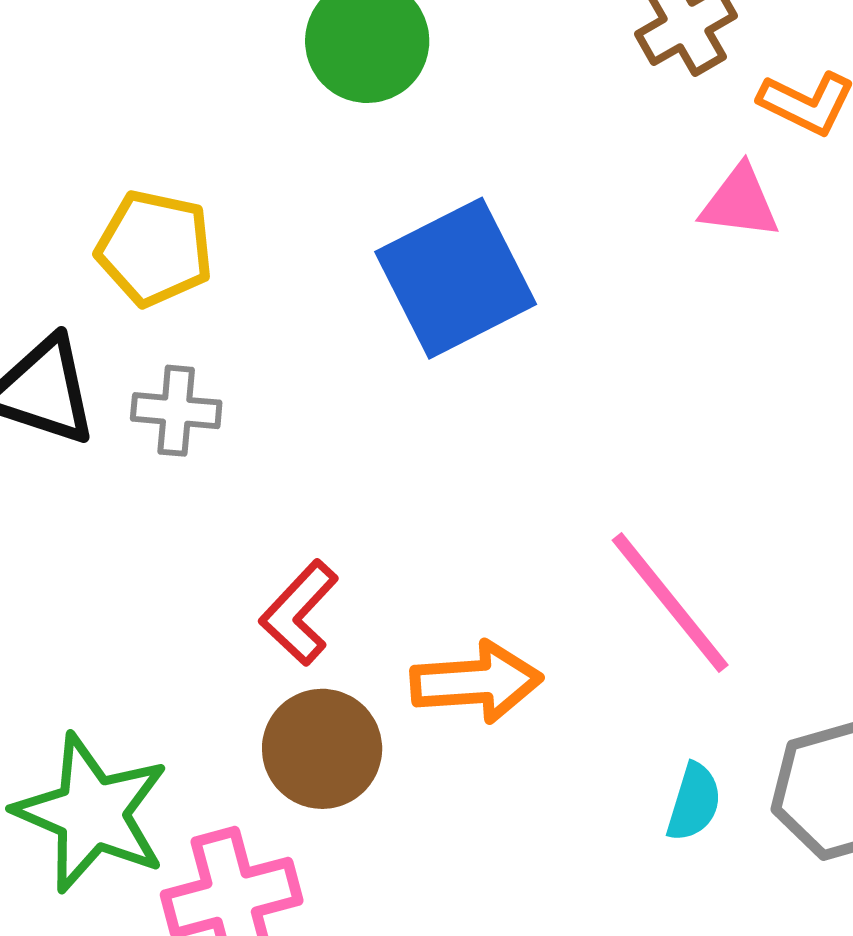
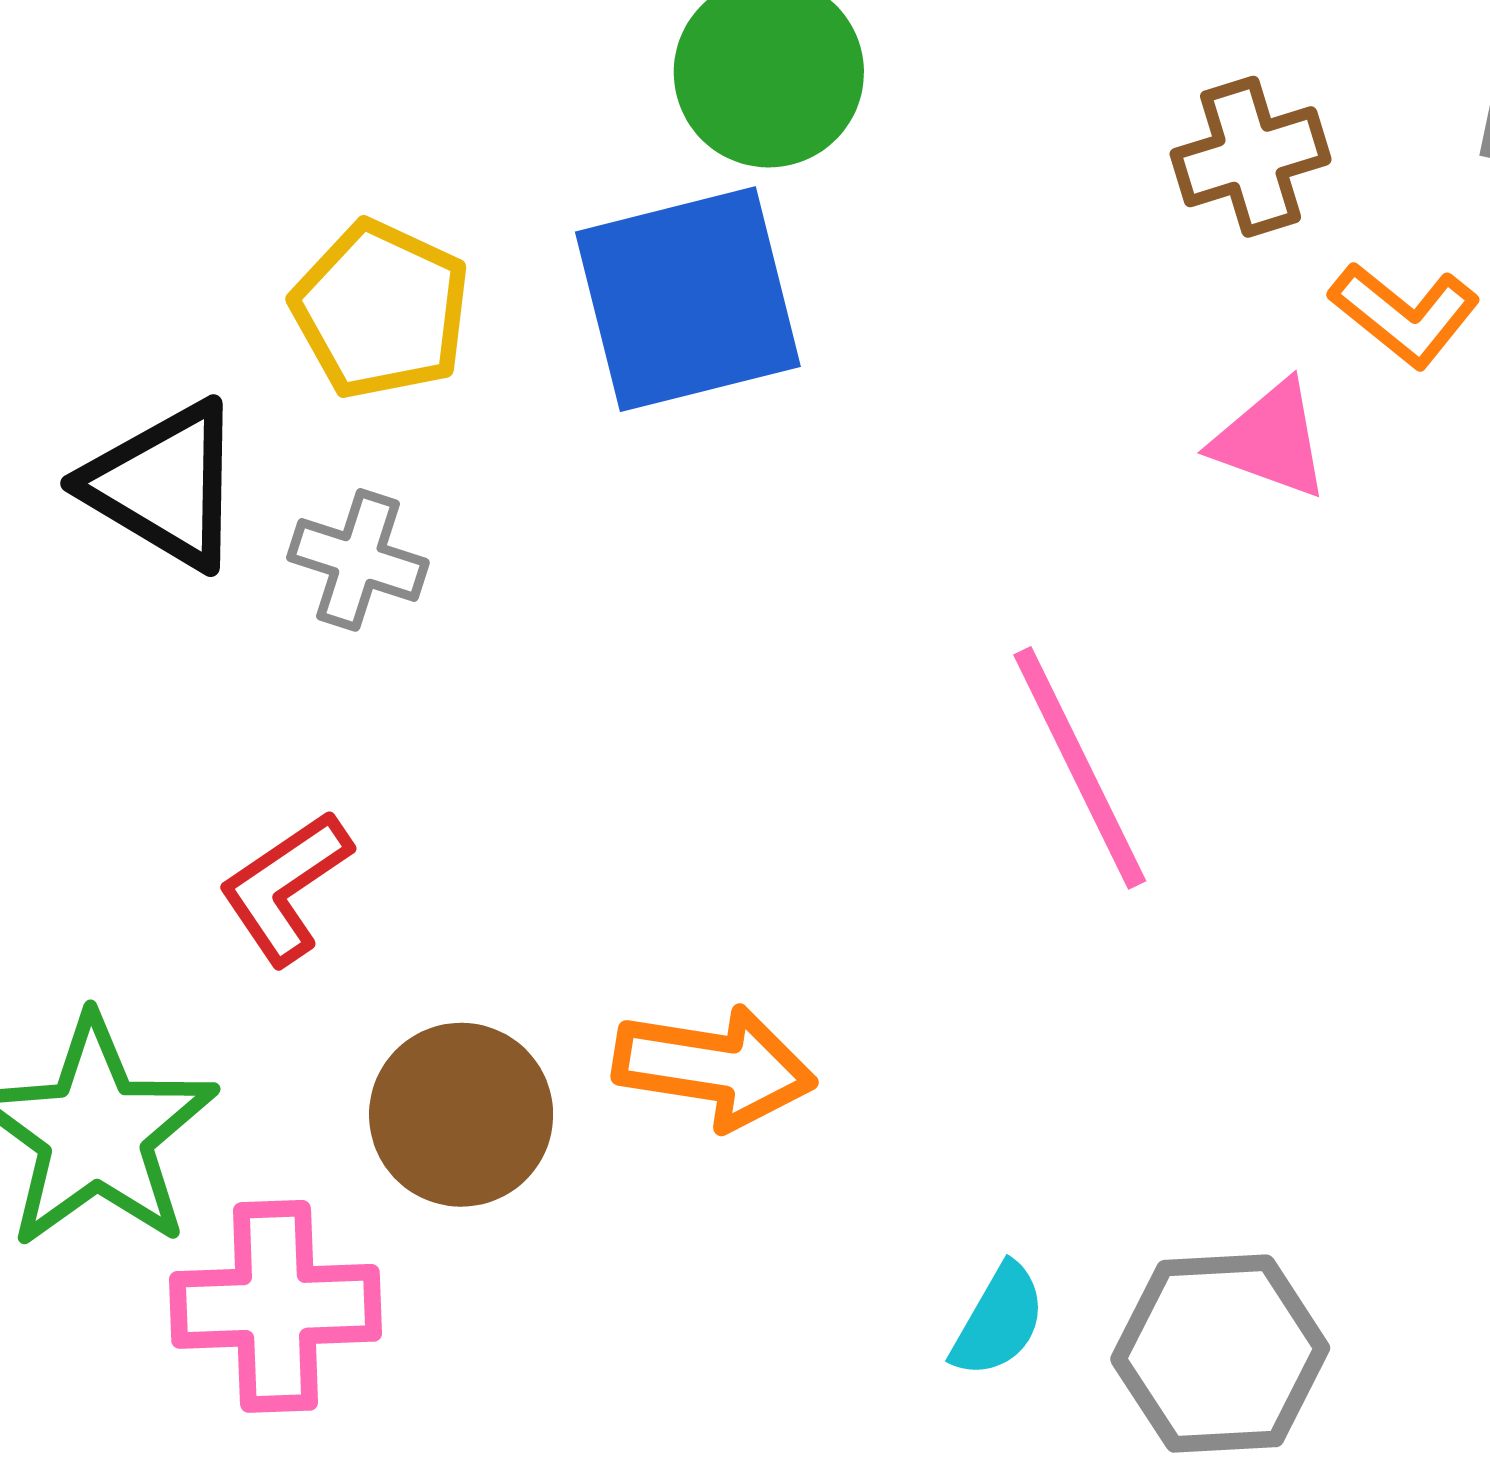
blue square: (456, 278) -> (688, 299), moved
pink line: (670, 603) -> (1080, 768), moved
red L-shape: (299, 613) -> (285, 887), moved

